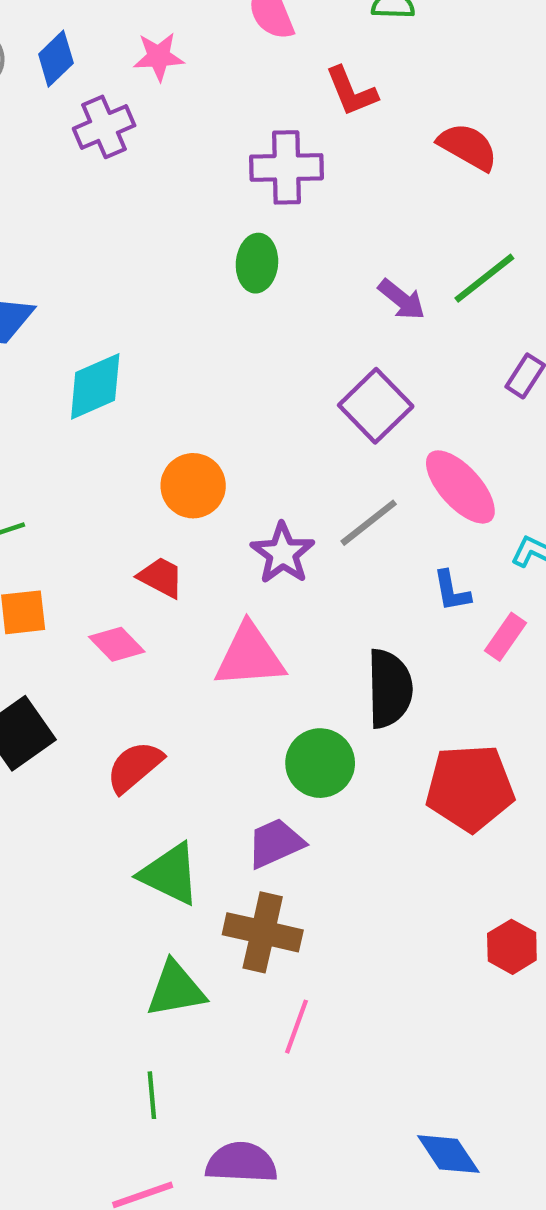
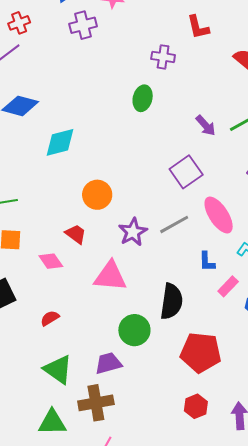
purple cross: (286, 167) -> (163, 57), size x0.7
red semicircle: (134, 767) -> (50, 318), size x0.7
brown cross: (263, 932) -> (96, 403), turned -32
red hexagon: (512, 947) -> (196, 406), moved

